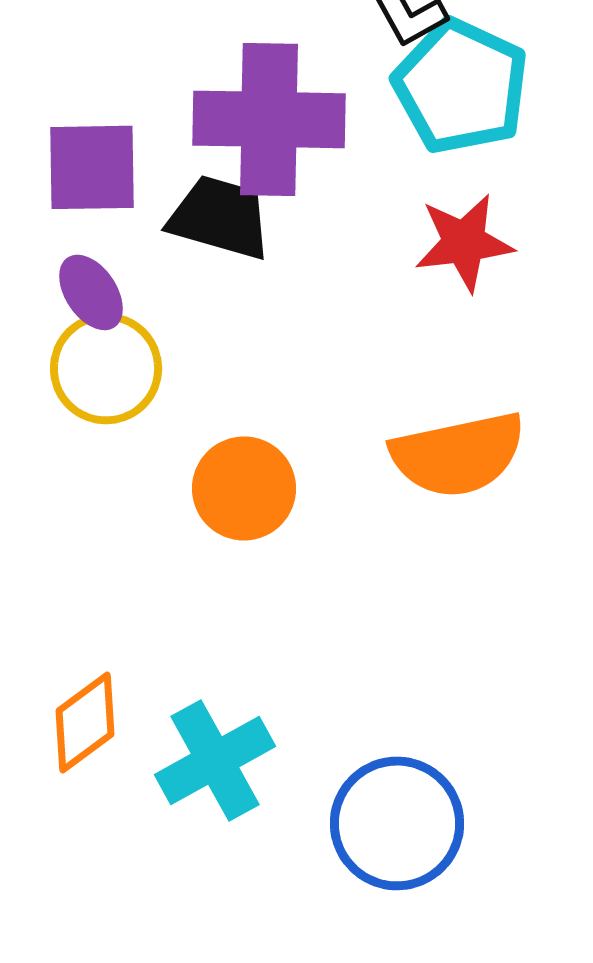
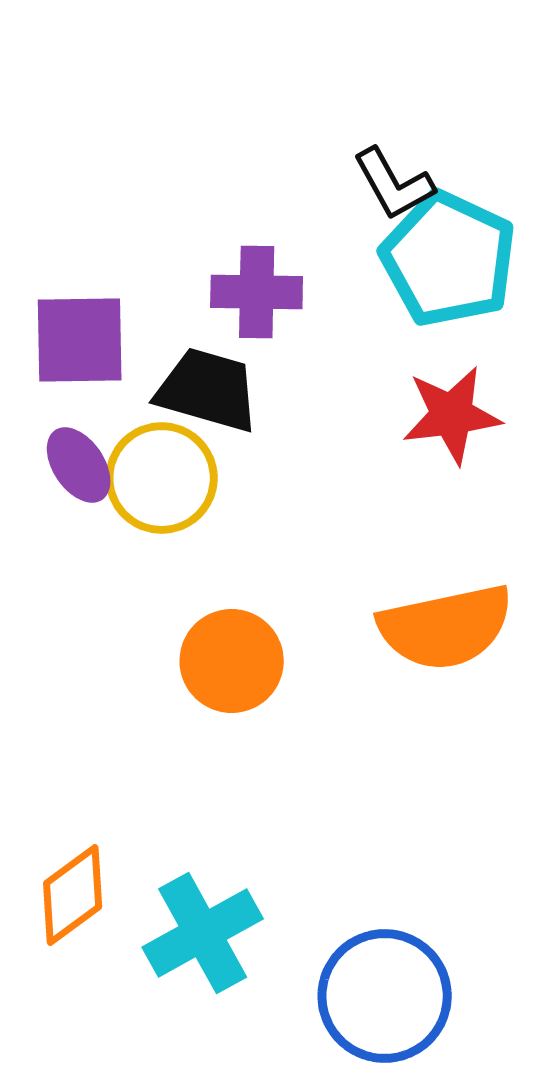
purple cross: (269, 119) -> (257, 292), size x0.6
yellow circle: (106, 368) -> (162, 478), moved

